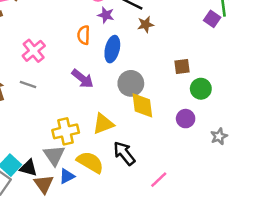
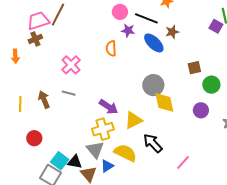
brown star: (146, 24) -> (172, 32), moved
blue ellipse: (112, 49) -> (154, 43), moved, turned -55
purple arrow: (83, 79) -> (109, 107), moved

